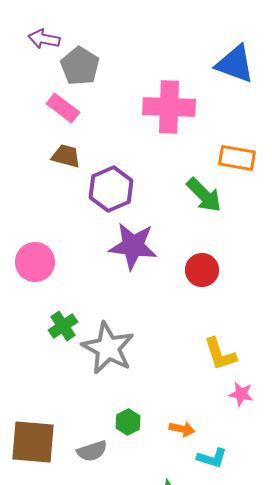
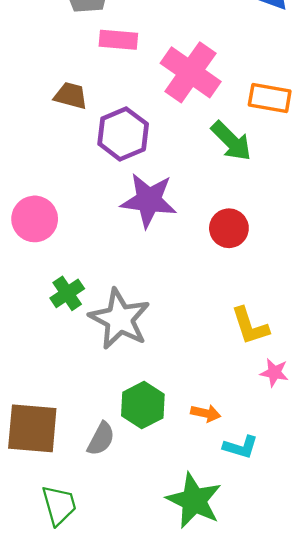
pink cross: (169, 107) -> (191, 72), moved, turned 33
pink rectangle: (63, 108) -> (118, 40), moved, turned -32
green hexagon: (128, 422) -> (143, 405), size x1.5
gray semicircle: (92, 451) -> (101, 439), turned -44

